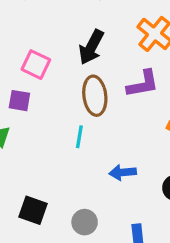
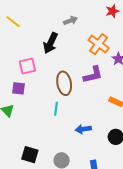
black arrow: (91, 47) -> (51, 43), moved
pink square: (36, 65) -> (27, 66), turned -36

